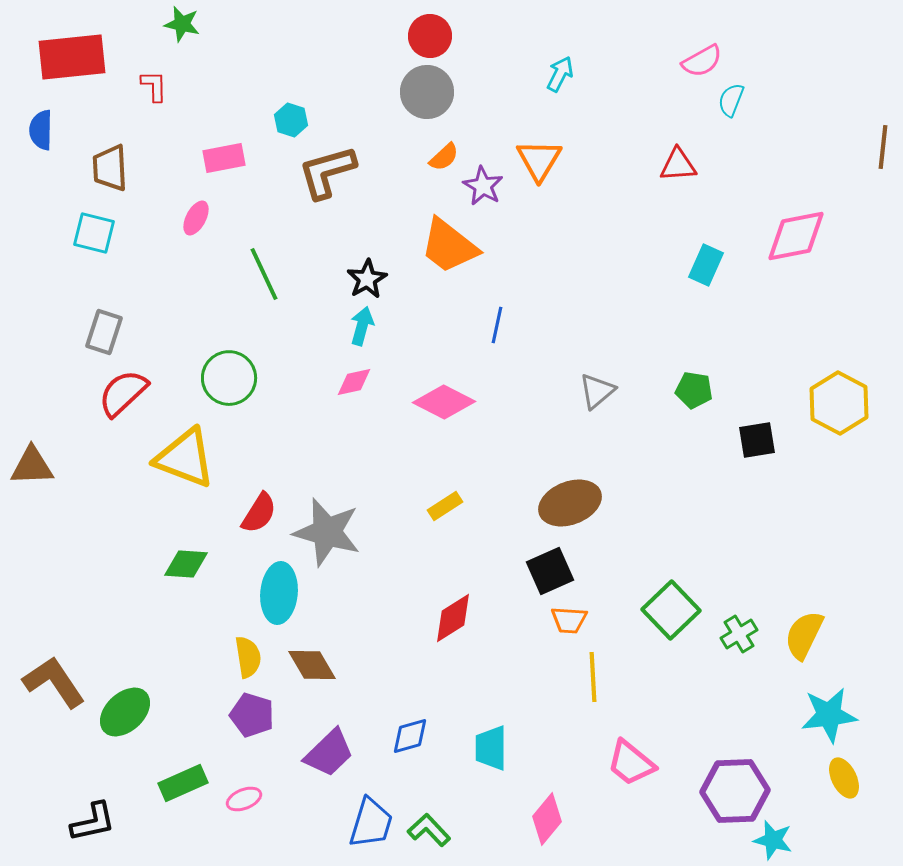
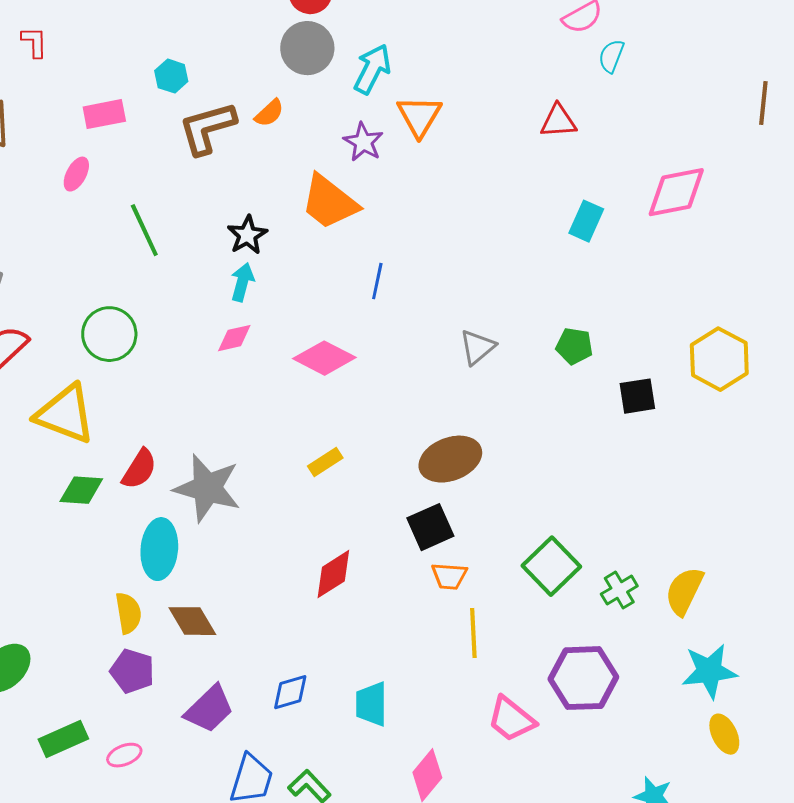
cyan arrow: (560, 74) -> (372, 69), moved, size x1.4
orange semicircle: (444, 157) -> (269, 113), moved
green diamond: (186, 564) -> (81, 490), moved
purple hexagon: (735, 791) -> (583, 678), moved

